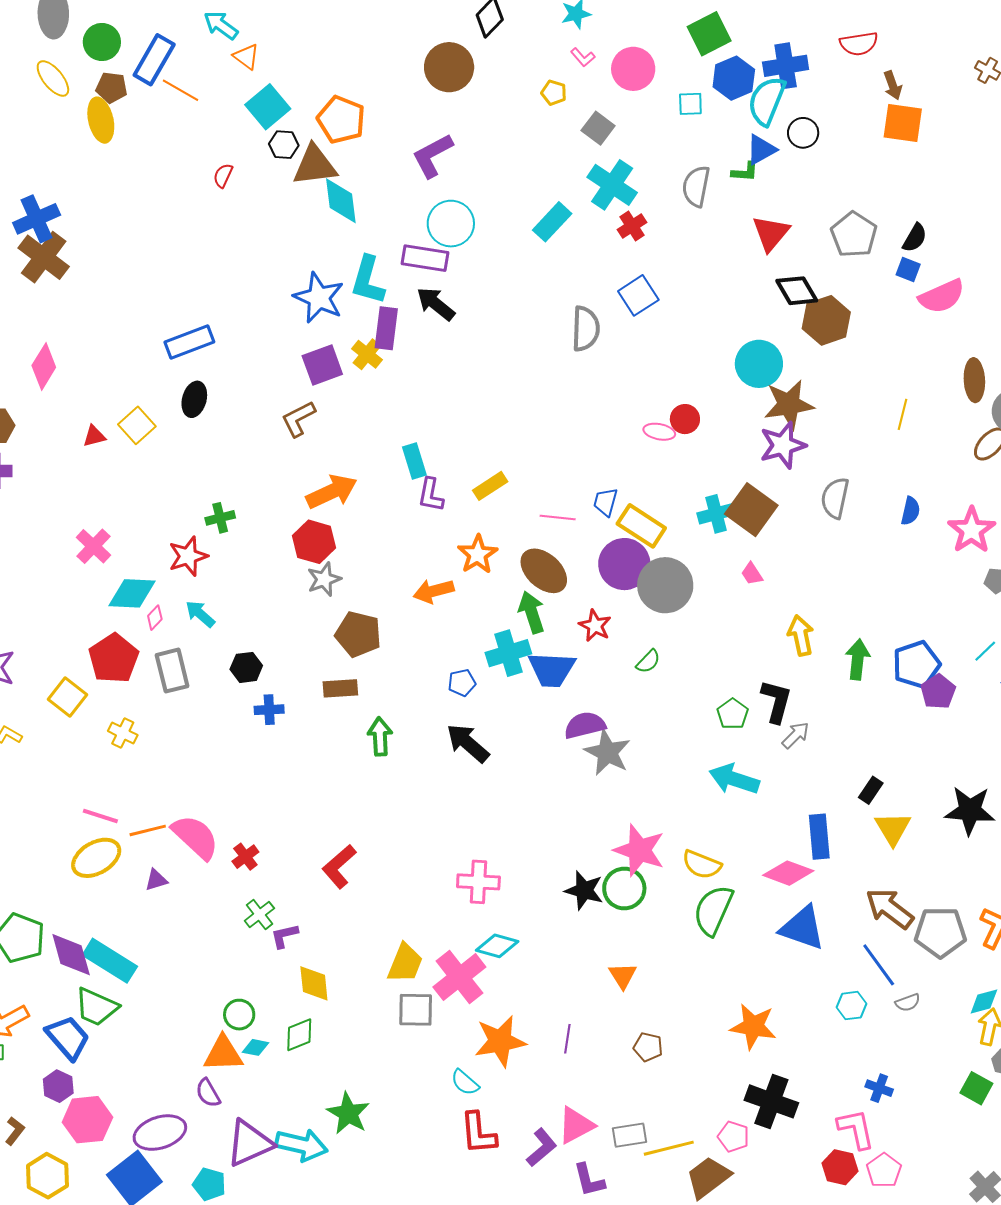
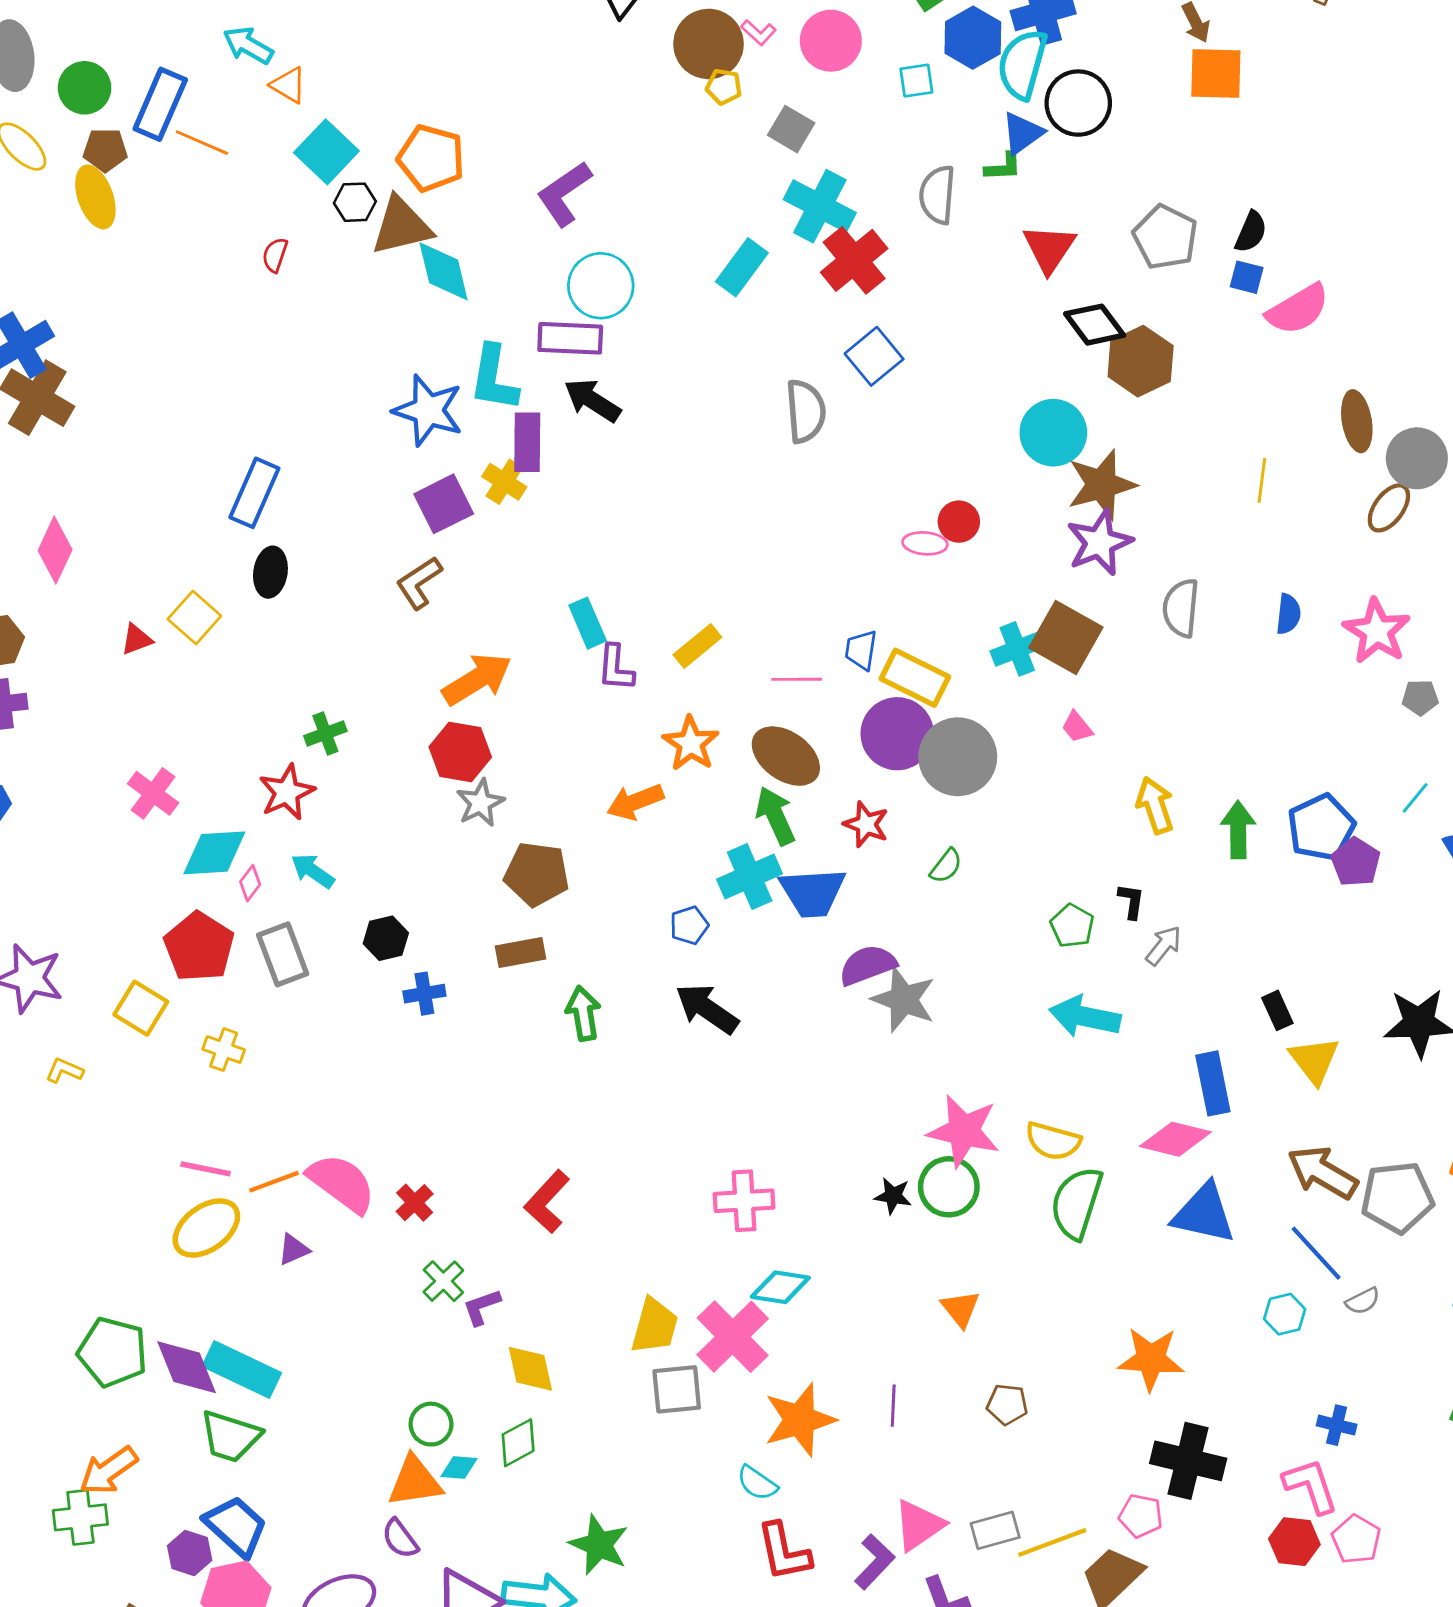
brown circle: (449, 67) -> (709, 44), moved
black circle: (803, 133) -> (1078, 103), size x1.5
red cross: (632, 226) -> (854, 260), size x1.6
blue rectangle: (189, 342) -> (254, 493), turned -39
black L-shape: (776, 701) -> (1131, 901), size x0.6
black rectangle: (871, 790) -> (1277, 1010), turned -52
black star: (584, 890) -> (893, 1196), size x0.7
blue trapezoid: (68, 1038) -> (236, 1526), moved

